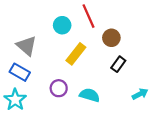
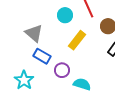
blue rectangle: (20, 72) -> (42, 56), moved
cyan semicircle: (90, 95) -> (82, 84), moved

